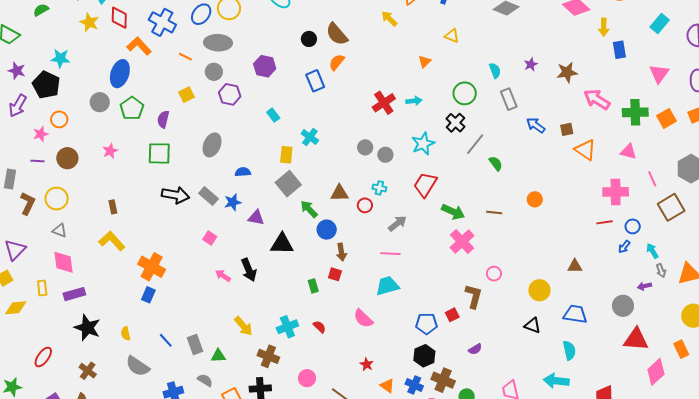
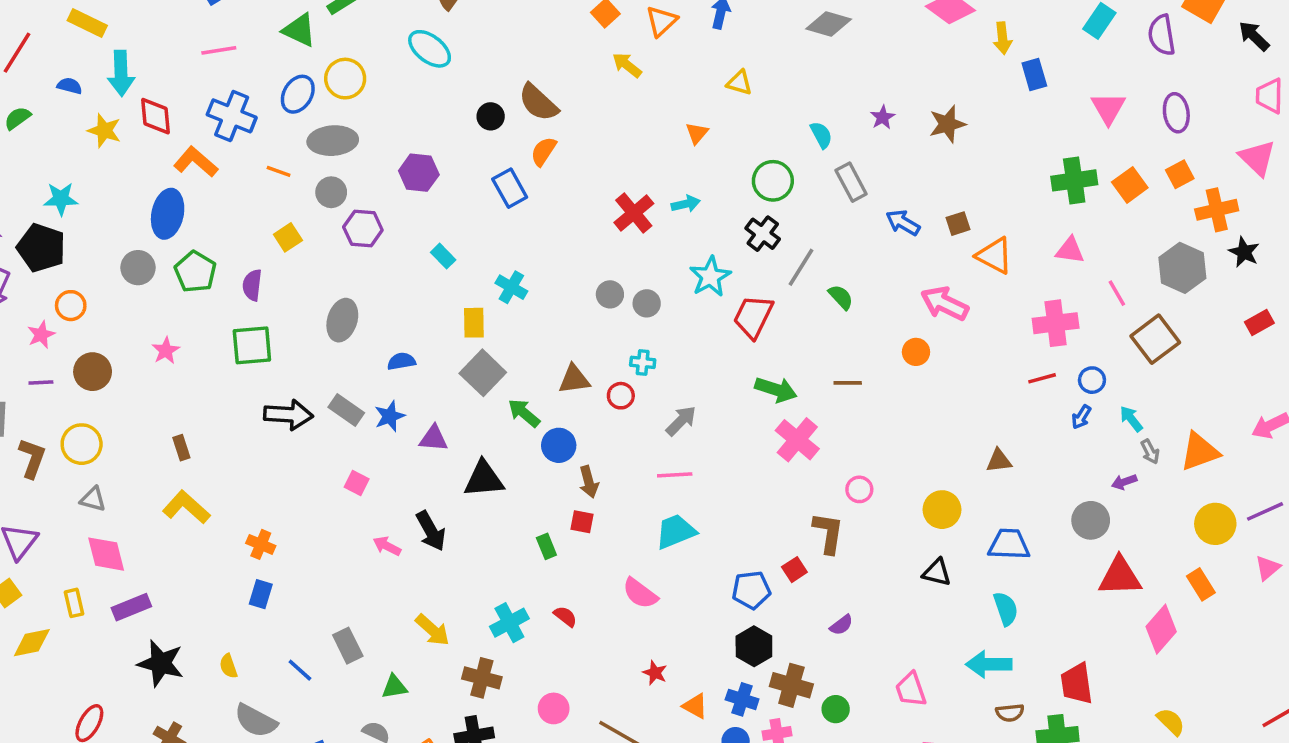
pink arrow: (597, 99) -> (945, 304), moved
red trapezoid: (425, 185) -> (753, 317), moved
orange cross: (152, 267) -> (261, 544), size x0.6
gray rectangle: (195, 344) -> (348, 646), moved

